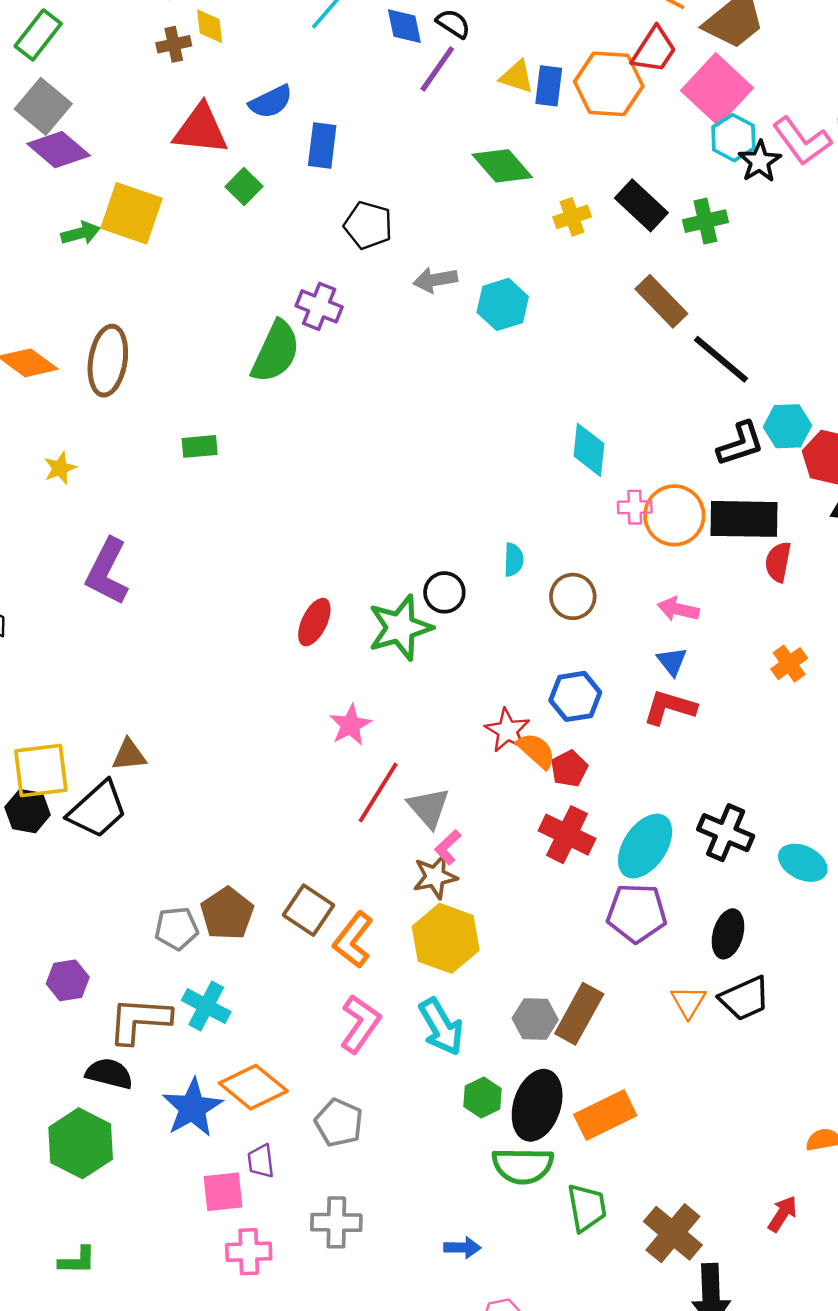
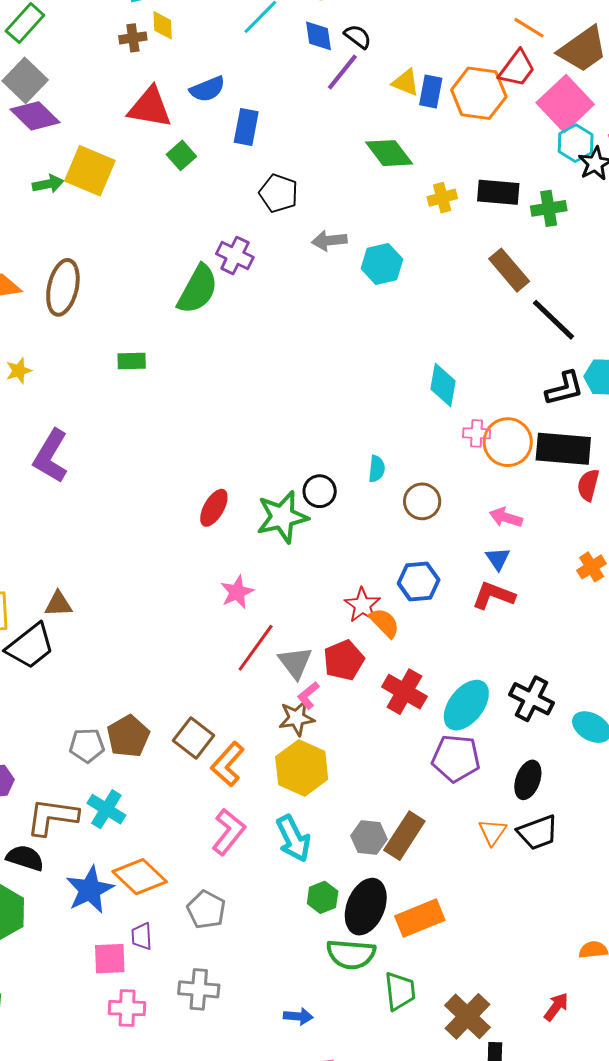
black rectangle: (641, 205) -> (498, 192), turned -42
red pentagon: (569, 769) -> (344, 660), moved, size x1.4

